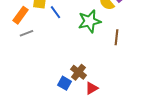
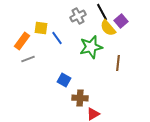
brown cross: (79, 72) -> (80, 98), turned -35
blue square: (65, 83) -> (64, 80), moved

